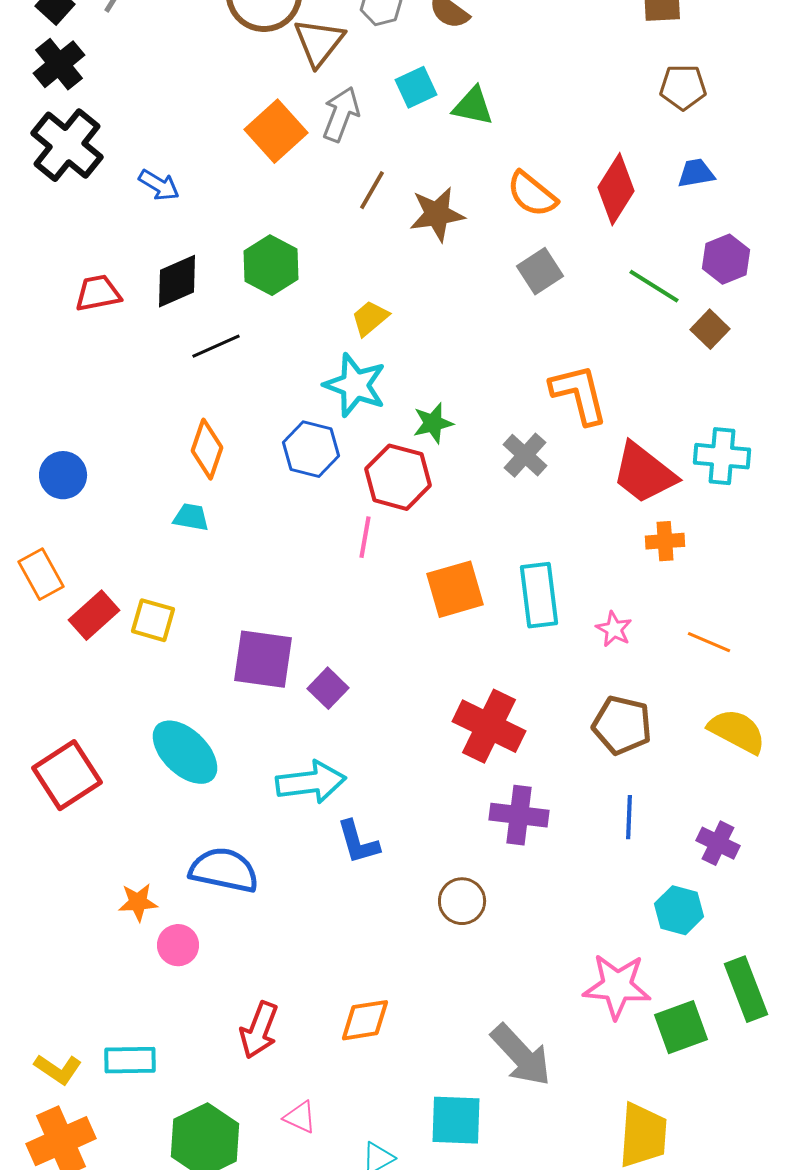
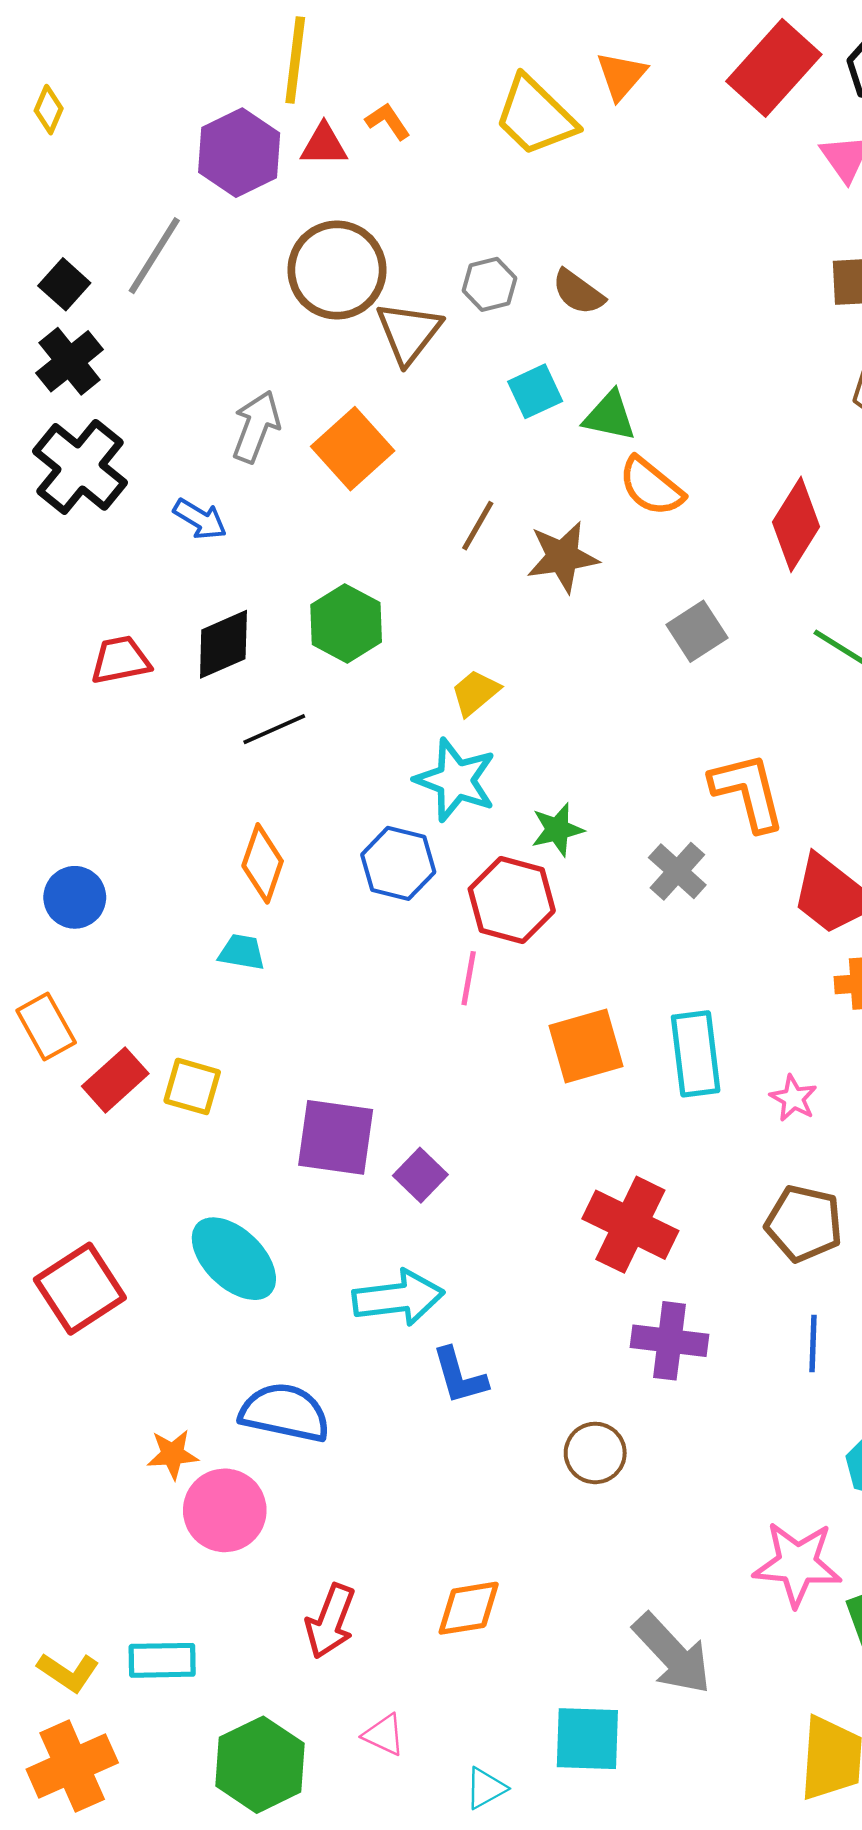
gray arrow: (341, 114) -> (256, 427), moved
orange semicircle: (532, 194) -> (651, 486), moved
pink circle: (178, 945) -> (225, 1510), size x1.5

